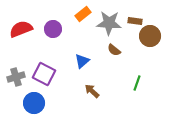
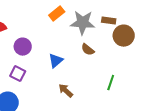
purple circle: (53, 29) -> (23, 47), moved
purple square: (44, 74) -> (18, 74), size x0.7

